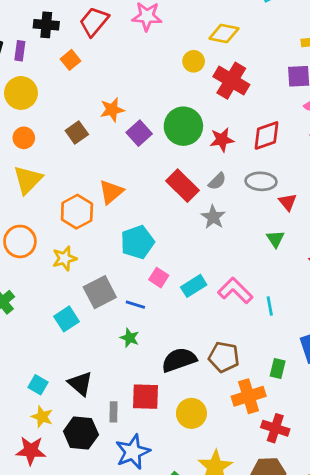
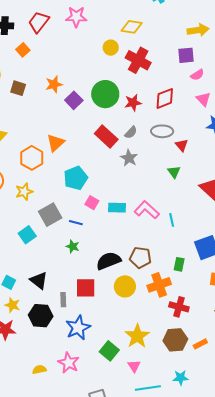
brown square: (77, 133) -> (18, 88), moved, turned -35
cyan rectangle: (194, 286) -> (117, 208), turned 36
yellow circle: (191, 413) -> (125, 286), moved

